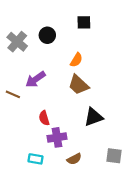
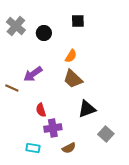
gray cross: (17, 42) -> (16, 26), moved
gray square: (114, 156) -> (106, 134), moved, turned 35

